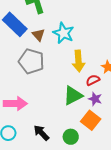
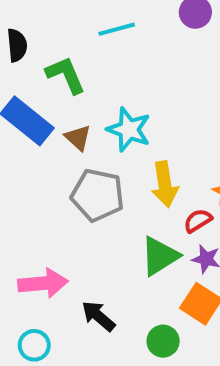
gray pentagon: (31, 61) -> (98, 195), moved
black arrow: (41, 133) -> (98, 316), moved

